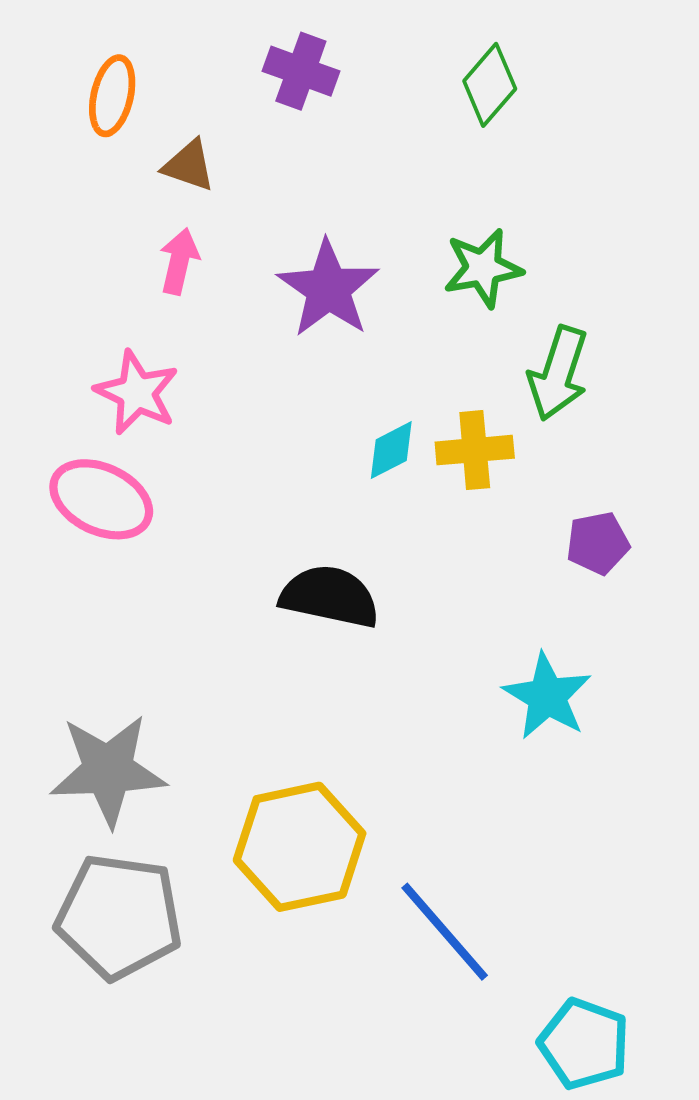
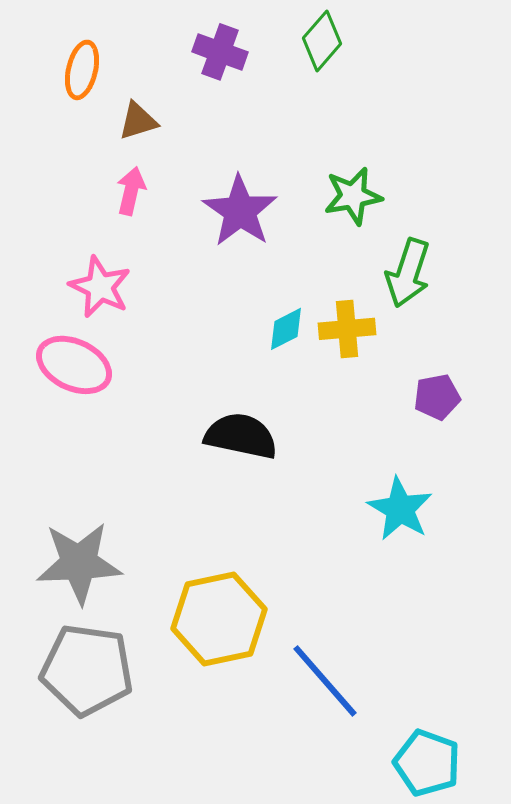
green diamond: (490, 85) -> (322, 41), moved
brown triangle: (189, 166) -> (138, 121), turned -36

